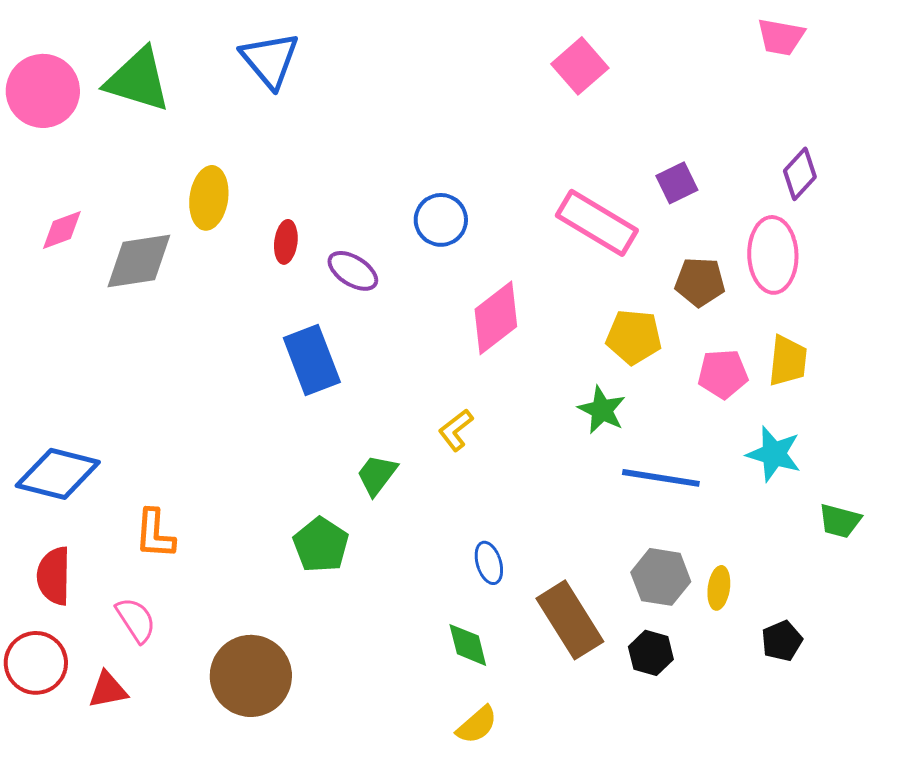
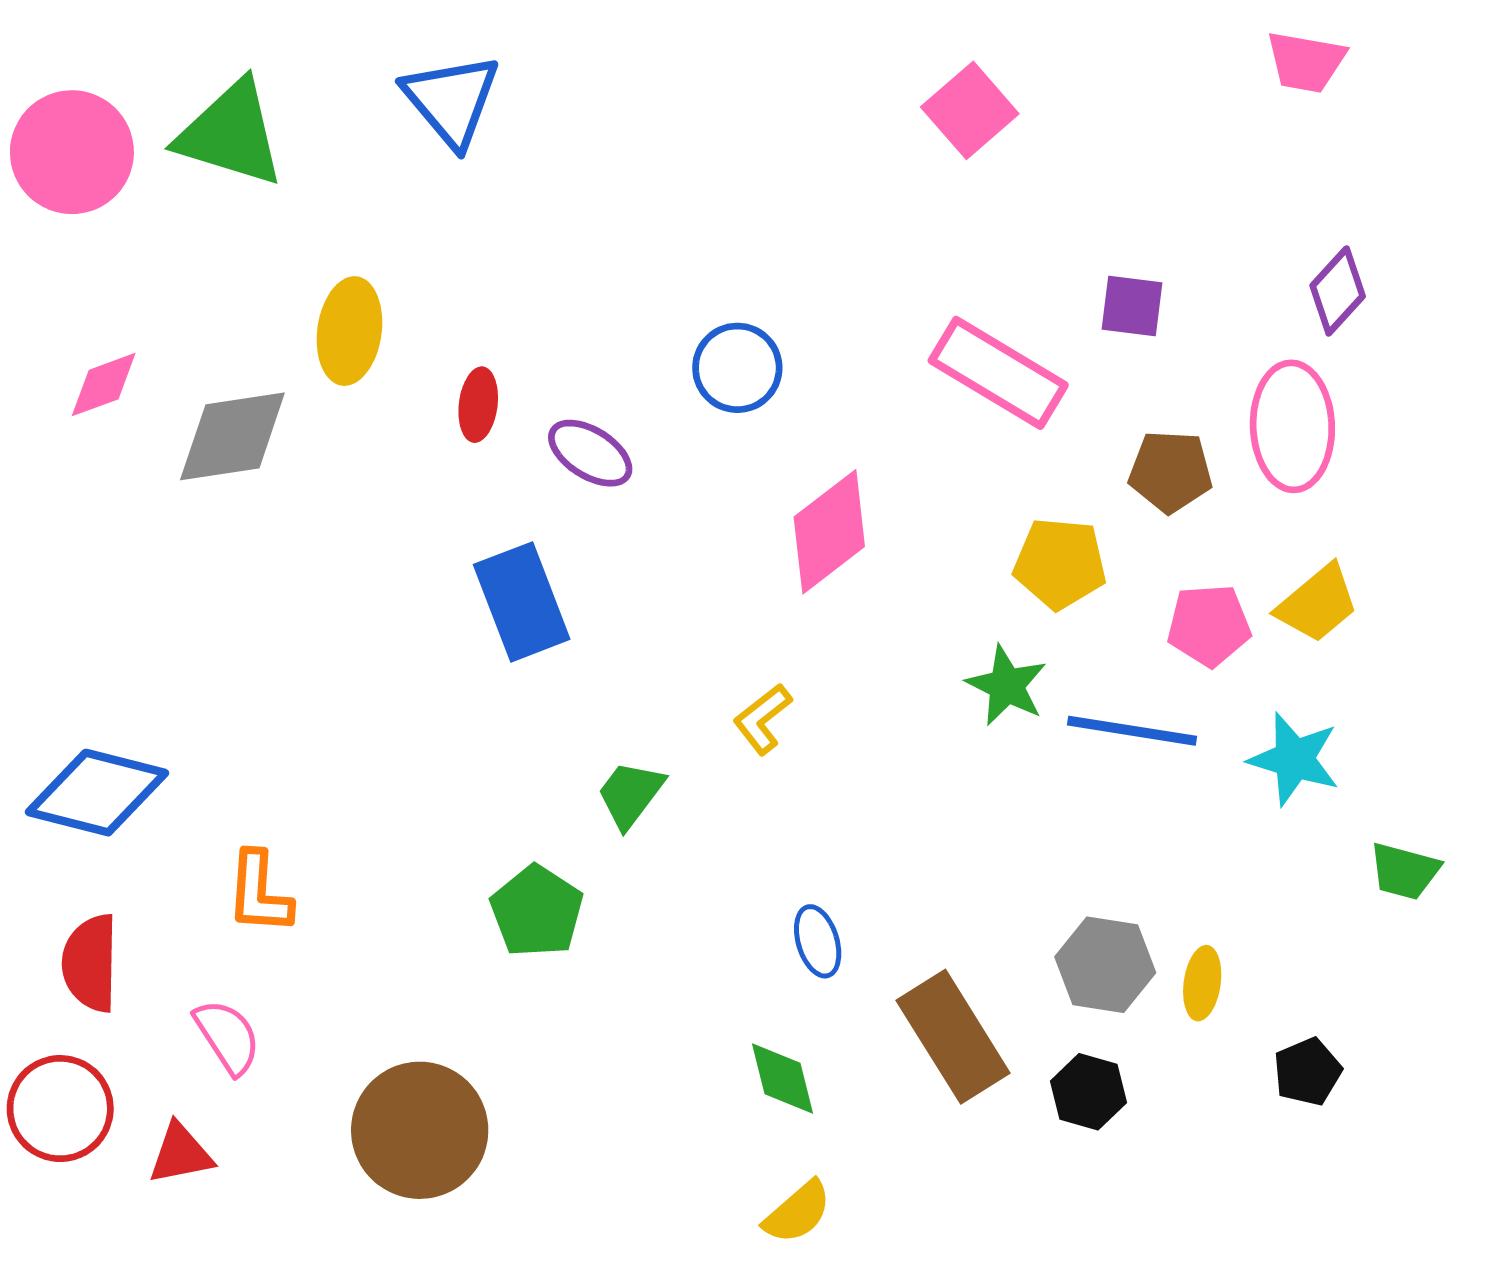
purple square: (677, 183) -> (1132, 306), turned 33
yellow trapezoid: (788, 361) -> (1318, 604), turned 44
blue line: (661, 478) -> (1132, 731), moved

